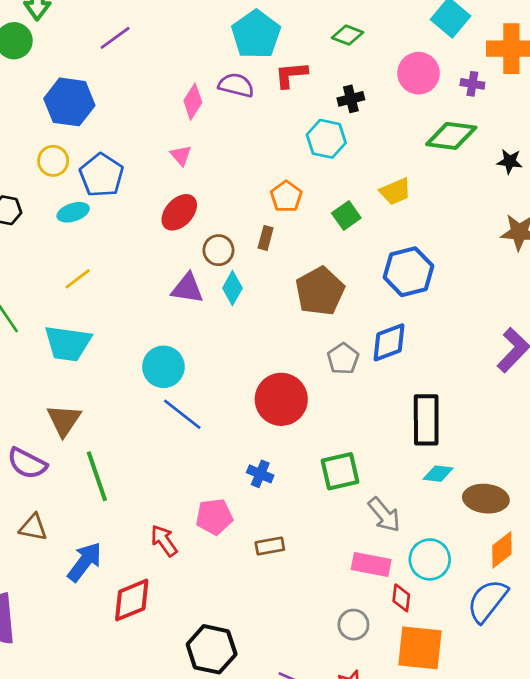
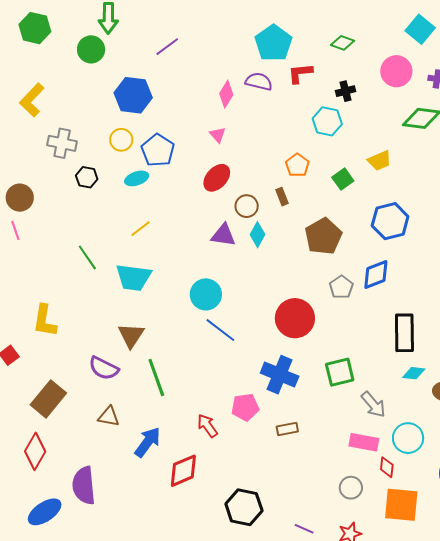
brown rectangle: (266, 238) -> (282, 197), turned -36
blue cross: (260, 474) -> (280, 375), size x1.8

